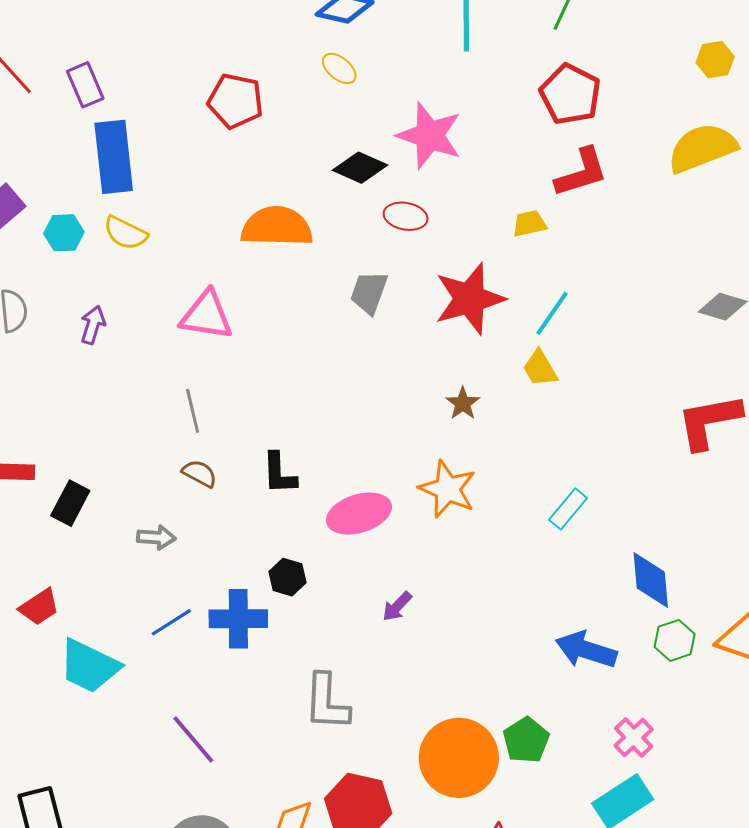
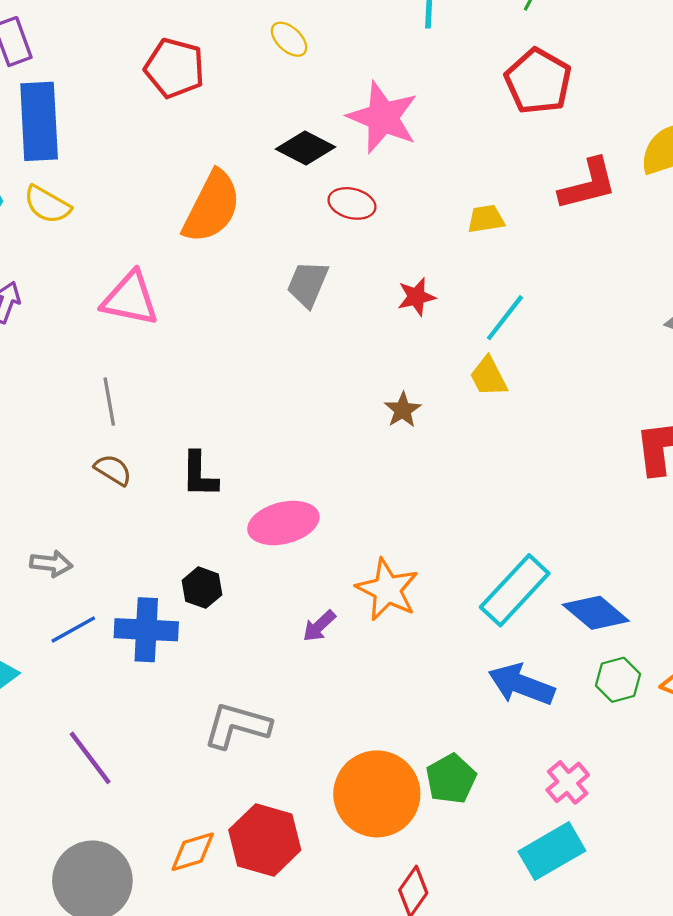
red L-shape: (581, 173) -> (588, 184), moved
orange semicircle: (277, 227) -> (212, 207), turned 112
red star: (470, 299) -> (416, 297), size x0.5
orange star: (448, 489) -> (387, 590), moved
cyan rectangle: (568, 509) -> (515, 590), moved, size x1.6
gray arrow: (156, 537) -> (51, 564), moved
blue diamond: (651, 580) -> (596, 613), turned -48
gray L-shape: (327, 702) -> (237, 726), turned 100

